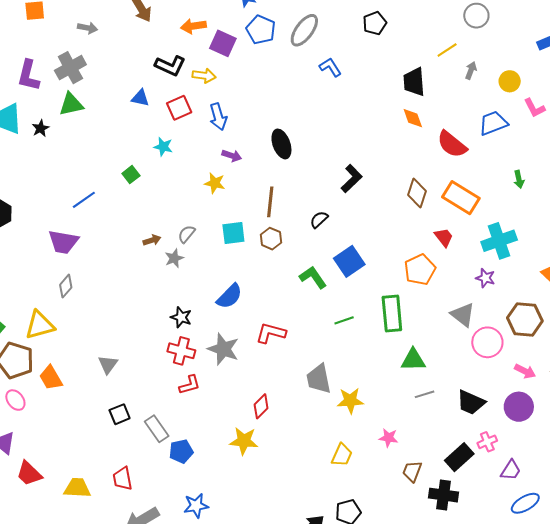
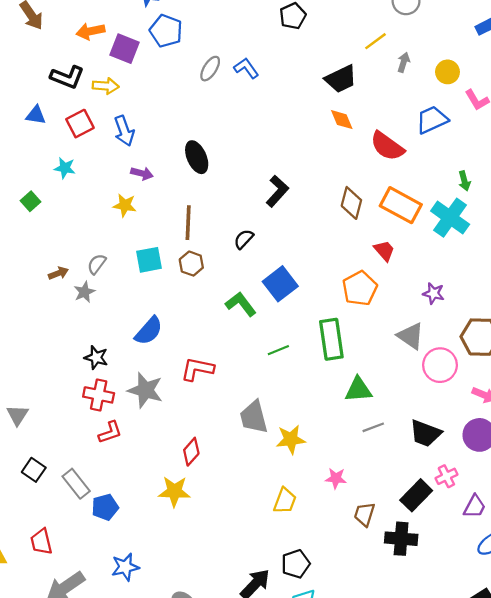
gray ellipse: (304, 30) -> (210, 69), moved, size x0.7
black trapezoid: (414, 82) -> (341, 79), turned -108
cyan cross: (499, 241) -> (450, 218), moved, turned -32
black square: (120, 414) -> (34, 470), turned -30

